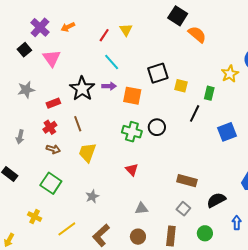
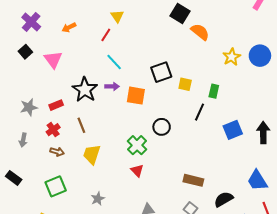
purple cross: (40, 27) -> (31, 22), moved
yellow triangle: (126, 30) -> (117, 16), moved
yellow star: (230, 74) -> (232, 57), moved
gray star: (26, 90) -> (29, 107), moved
green cross: (132, 132) -> (137, 145), moved, turned 30
green square: (51, 183) -> (56, 186), turned 35

